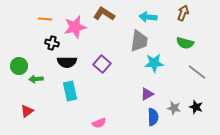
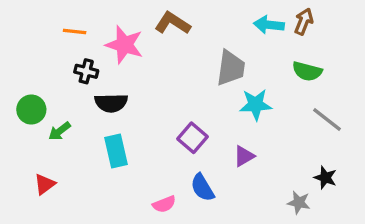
cyan arrow: (148, 17) -> (269, 25), moved
pink star: (75, 27) -> (124, 45), turned 30
purple square: (102, 64) -> (192, 138), moved
green arrow: (36, 79) -> (60, 131), turned -32
gray star: (174, 108) -> (299, 203), moved
blue semicircle: (153, 117) -> (202, 188), moved, turned 150

